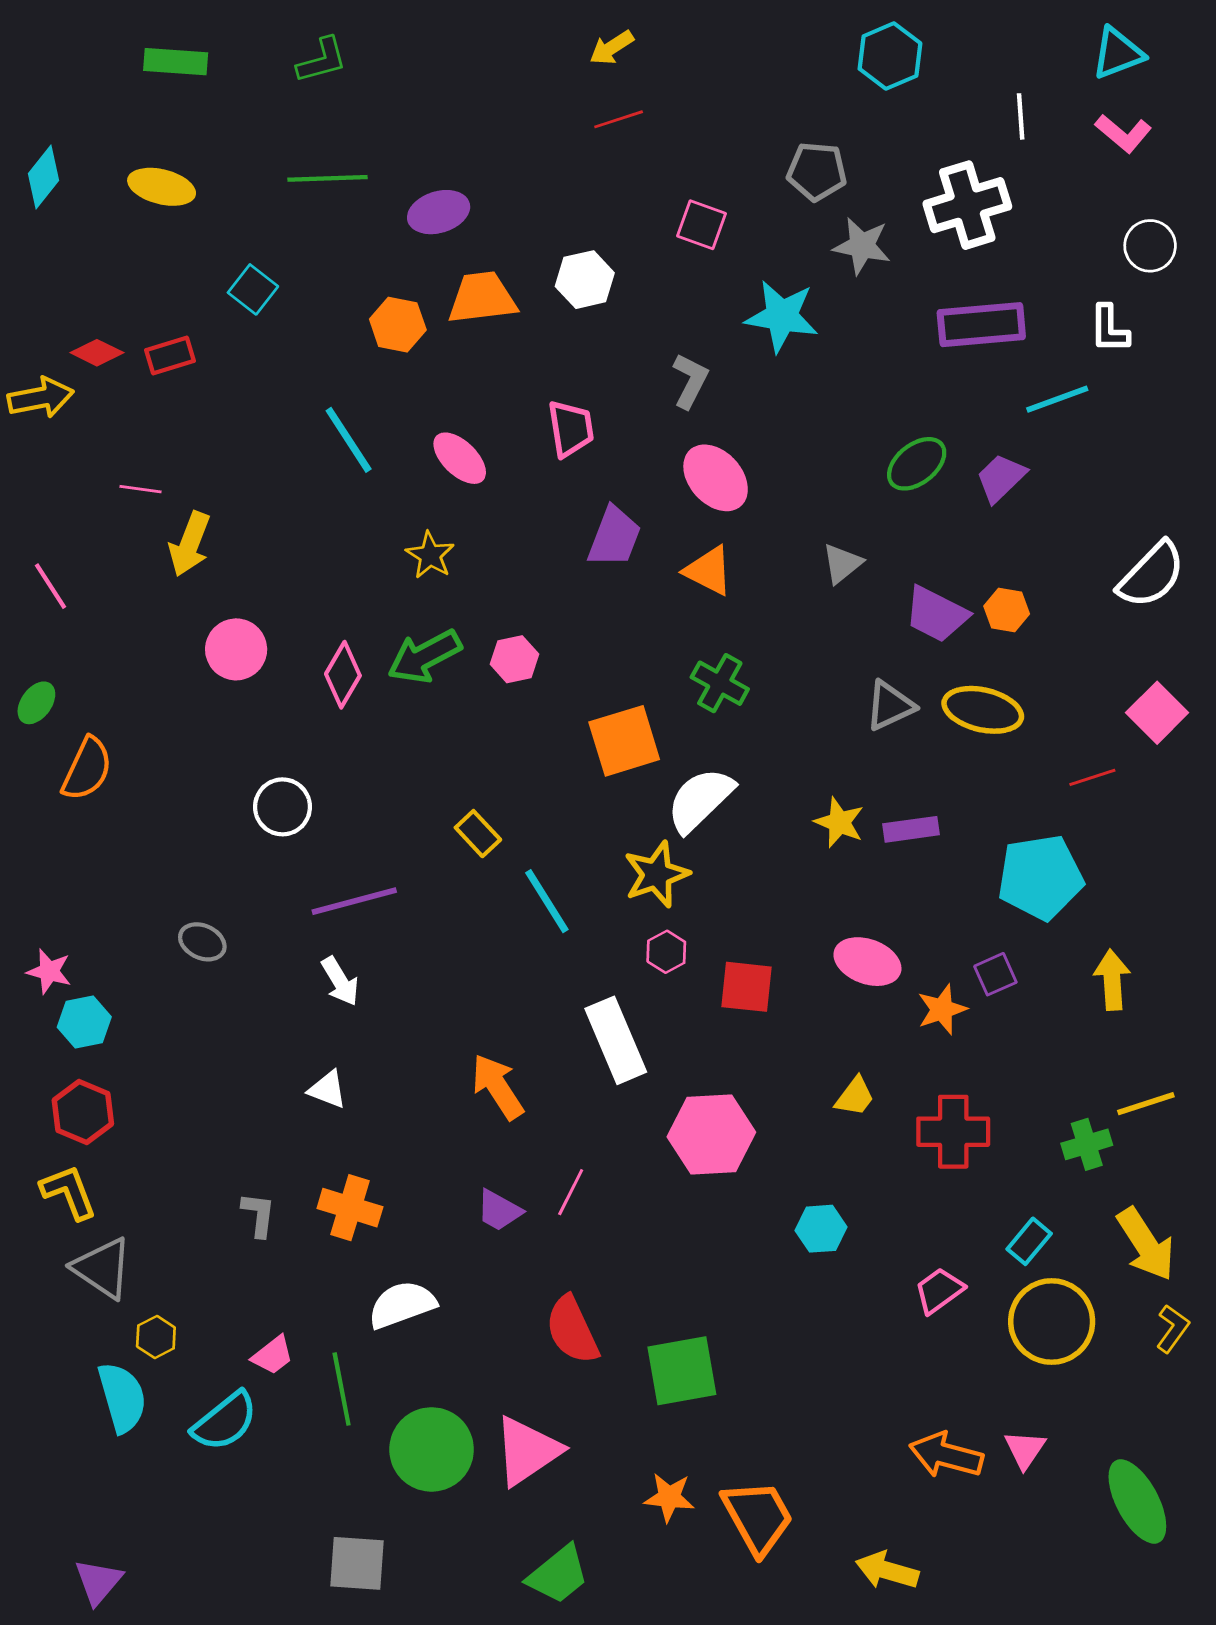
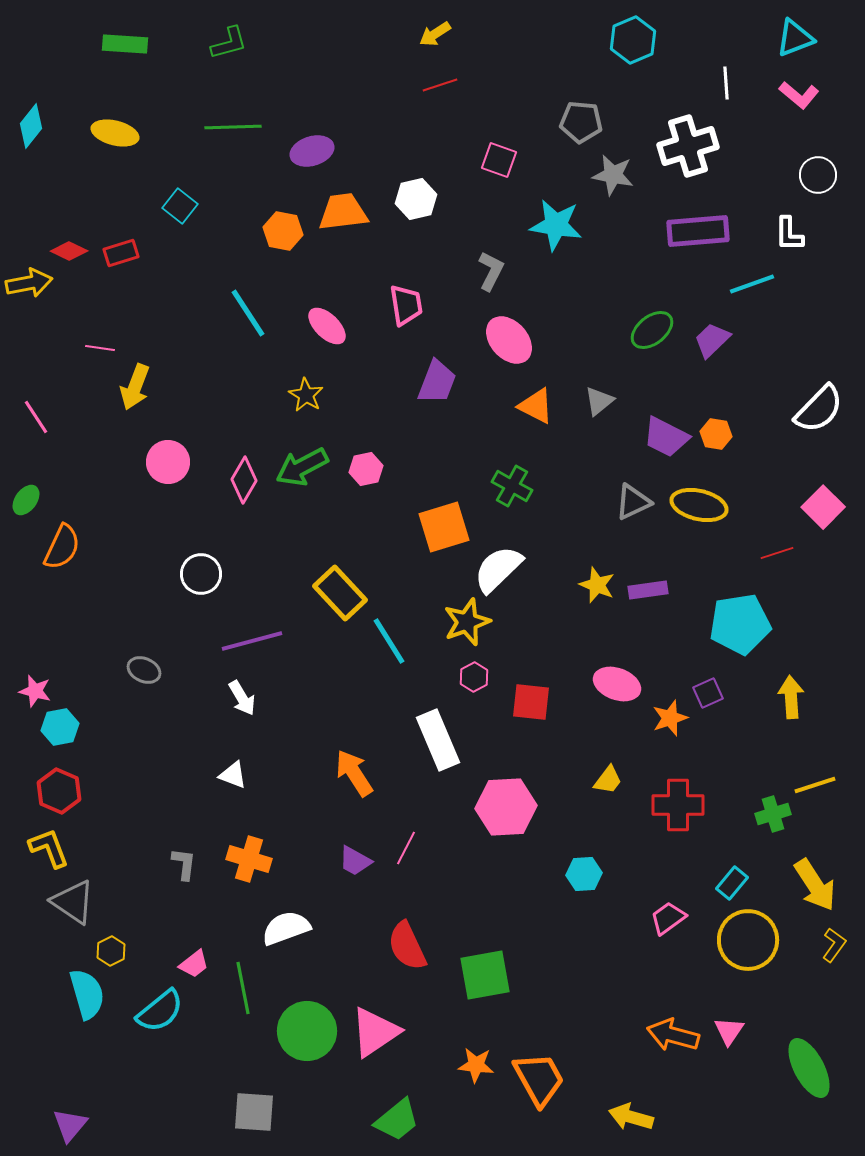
orange triangle: (709, 571) -> (536, 406), moved
yellow rectangle: (478, 834) -> (340, 593), size x1.6

